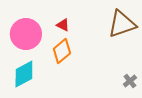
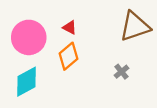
gray cross: (130, 81) -> (122, 72), moved

